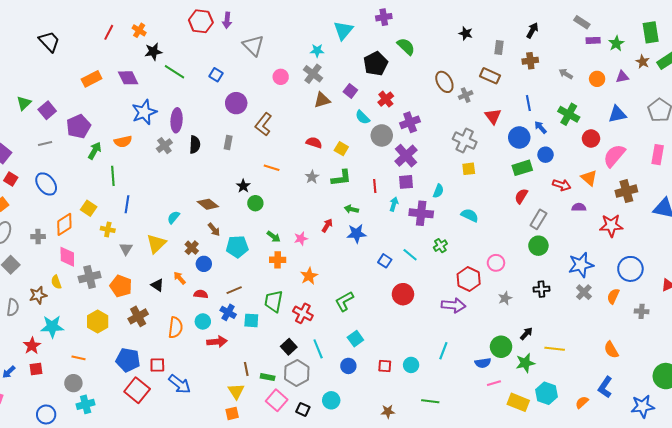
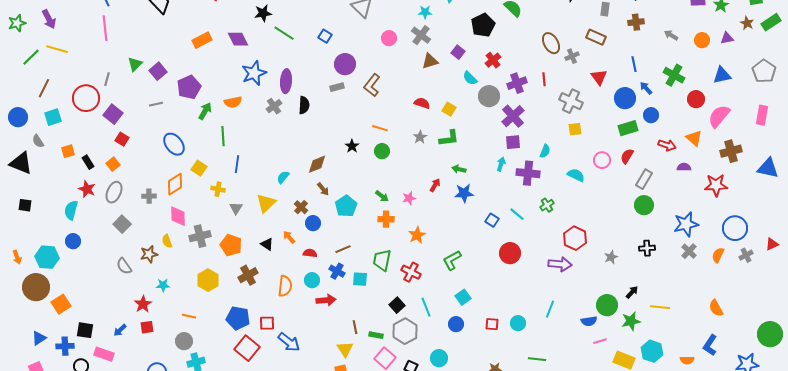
gray rectangle: (228, 143) -> (337, 87), moved, turned 64
blue ellipse: (46, 184) -> (174, 144), moved
red line: (375, 186) -> (544, 79), moved
green circle: (255, 203) -> (382, 151), moved
brown diamond: (208, 204) -> (317, 164), turned -60
cyan pentagon: (237, 247) -> (346, 206), turned -30
pink circle: (496, 263) -> (602, 160), moved
gray semicircle: (13, 307) -> (124, 266), turned 138
gray cross: (642, 311) -> (746, 255), moved, turned -32
cyan star: (52, 327) -> (163, 285), size x0.6
orange semicircle: (582, 402) -> (687, 360), turned -136

